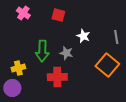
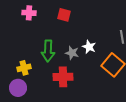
pink cross: (23, 13) -> (29, 13), turned -32
white star: (83, 36) -> (89, 47), moved

